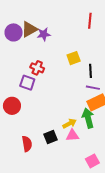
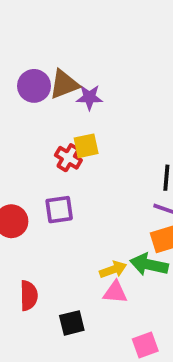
yellow square: (74, 58) -> (86, 146), moved
purple square: (27, 83) -> (59, 210), moved, turned -35
green arrow: (88, 118) -> (149, 265), turned -72
black square: (50, 137) -> (72, 323), moved

